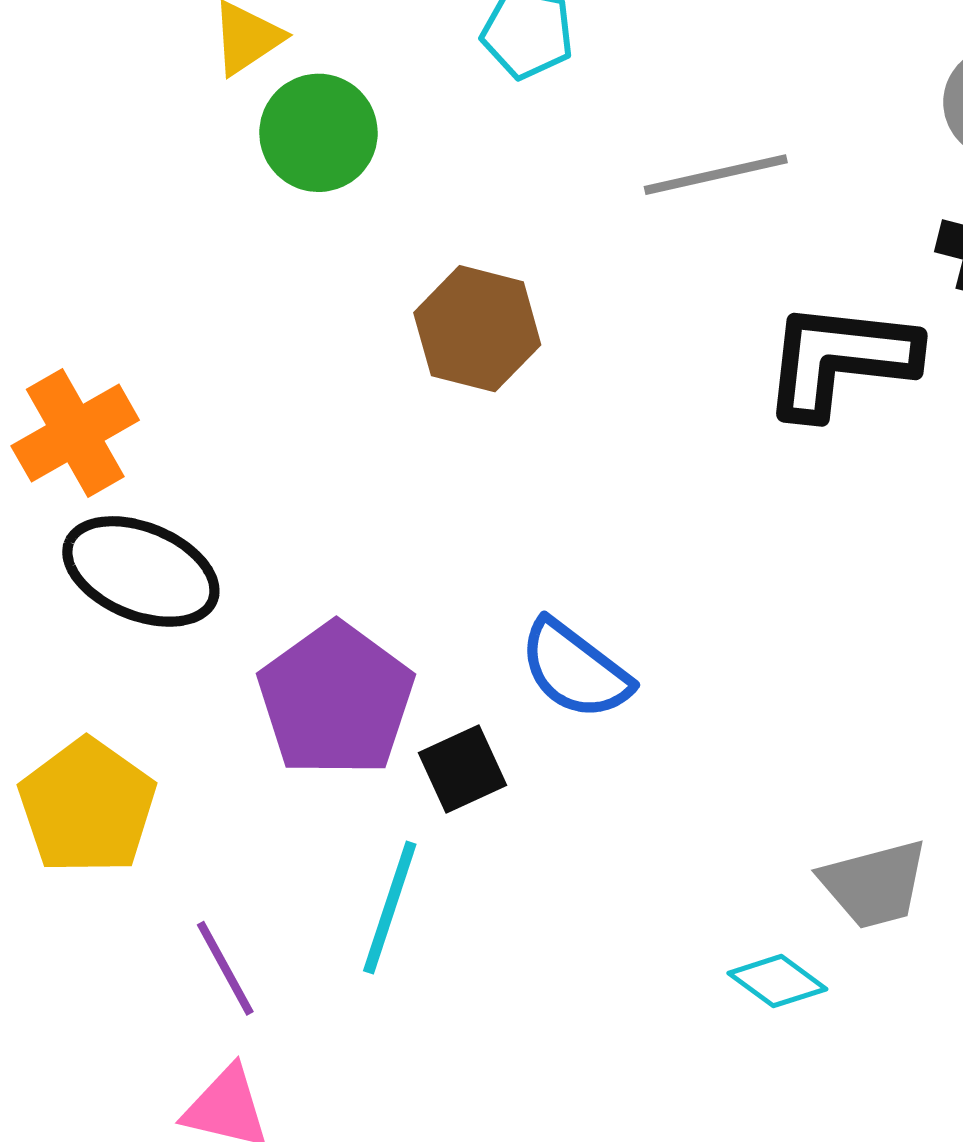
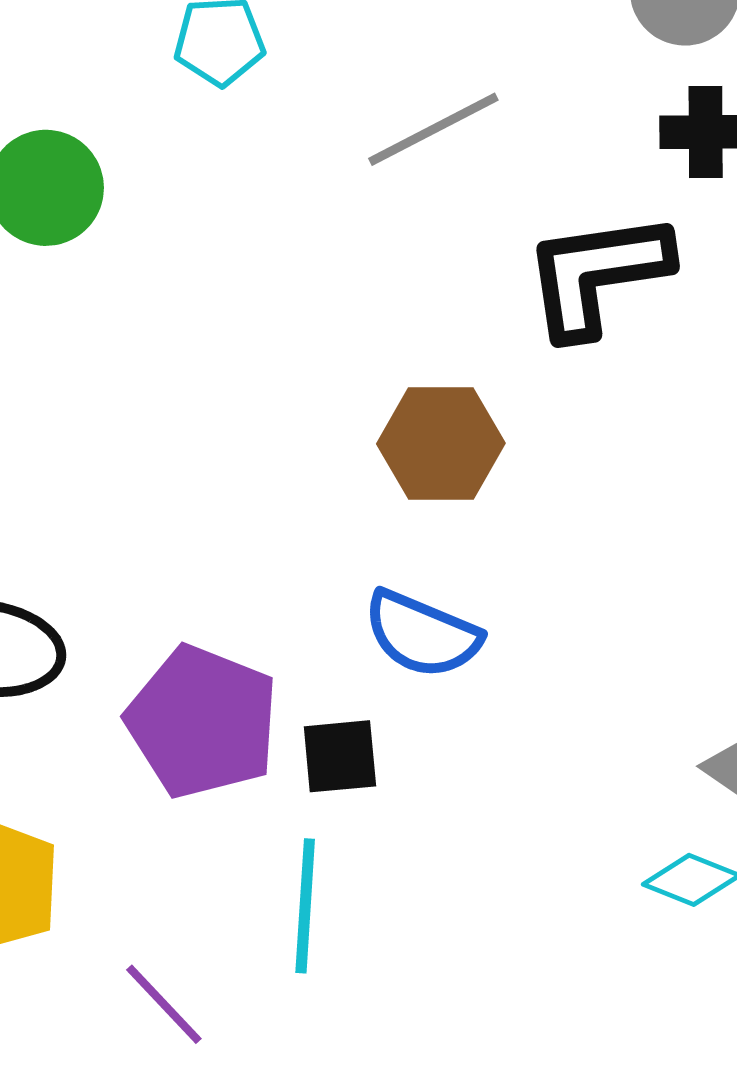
brown hexagon: (477, 329) -> (441, 443), moved
black square: (463, 769) -> (340, 756), turned 34

